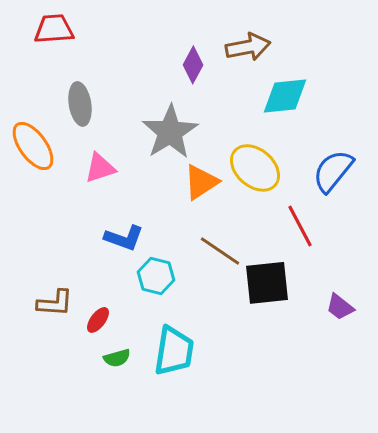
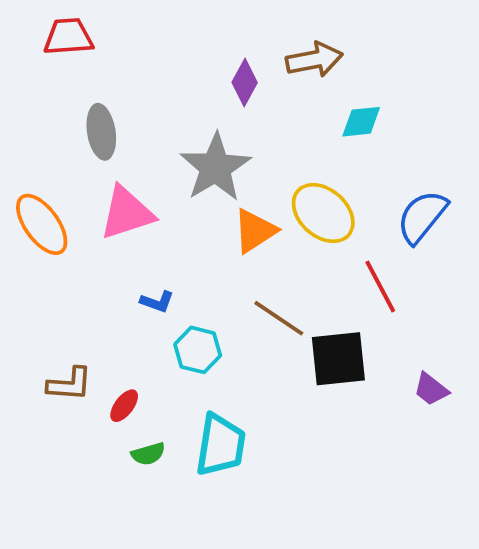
cyan diamond: (285, 96) -> (361, 122), size x0.7
orange ellipse: (33, 146) -> (42, 224), moved
pink triangle: (100, 168) -> (127, 213), size x1.4
blue L-shape: (124, 238) -> (157, 302), size x0.7

